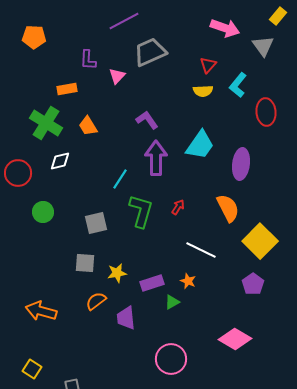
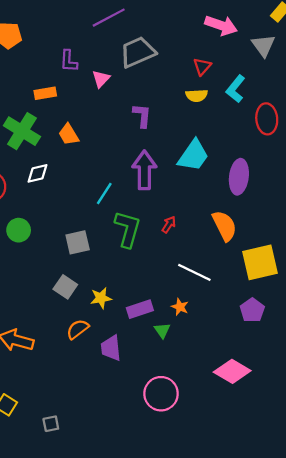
purple L-shape: (147, 120) -> (142, 116), moved, turned 40
yellow square: (260, 241) -> (260, 262), turned 32
gray square: (85, 263) -> (65, 287), turned 30
green triangle: (172, 302) -> (162, 330), turned -35

